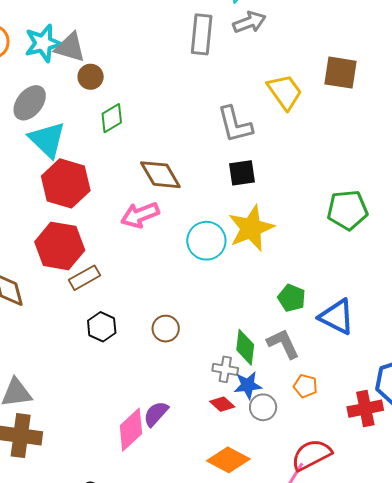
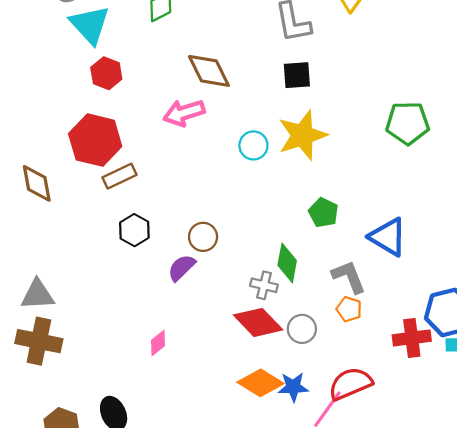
red hexagon: (66, 183) -> (106, 73), size x0.6
cyan circle: (206, 241) -> (253, 145), size x0.7
green pentagon: (292, 298) -> (323, 213), moved
gray L-shape: (283, 344) -> (349, 277), moved
blue star: (248, 385) -> (293, 387), moved
red diamond: (222, 404) -> (258, 322), size x1.8
purple semicircle: (156, 414) -> (182, 268), moved
pink diamond: (131, 430) -> (158, 343), size x0.6

